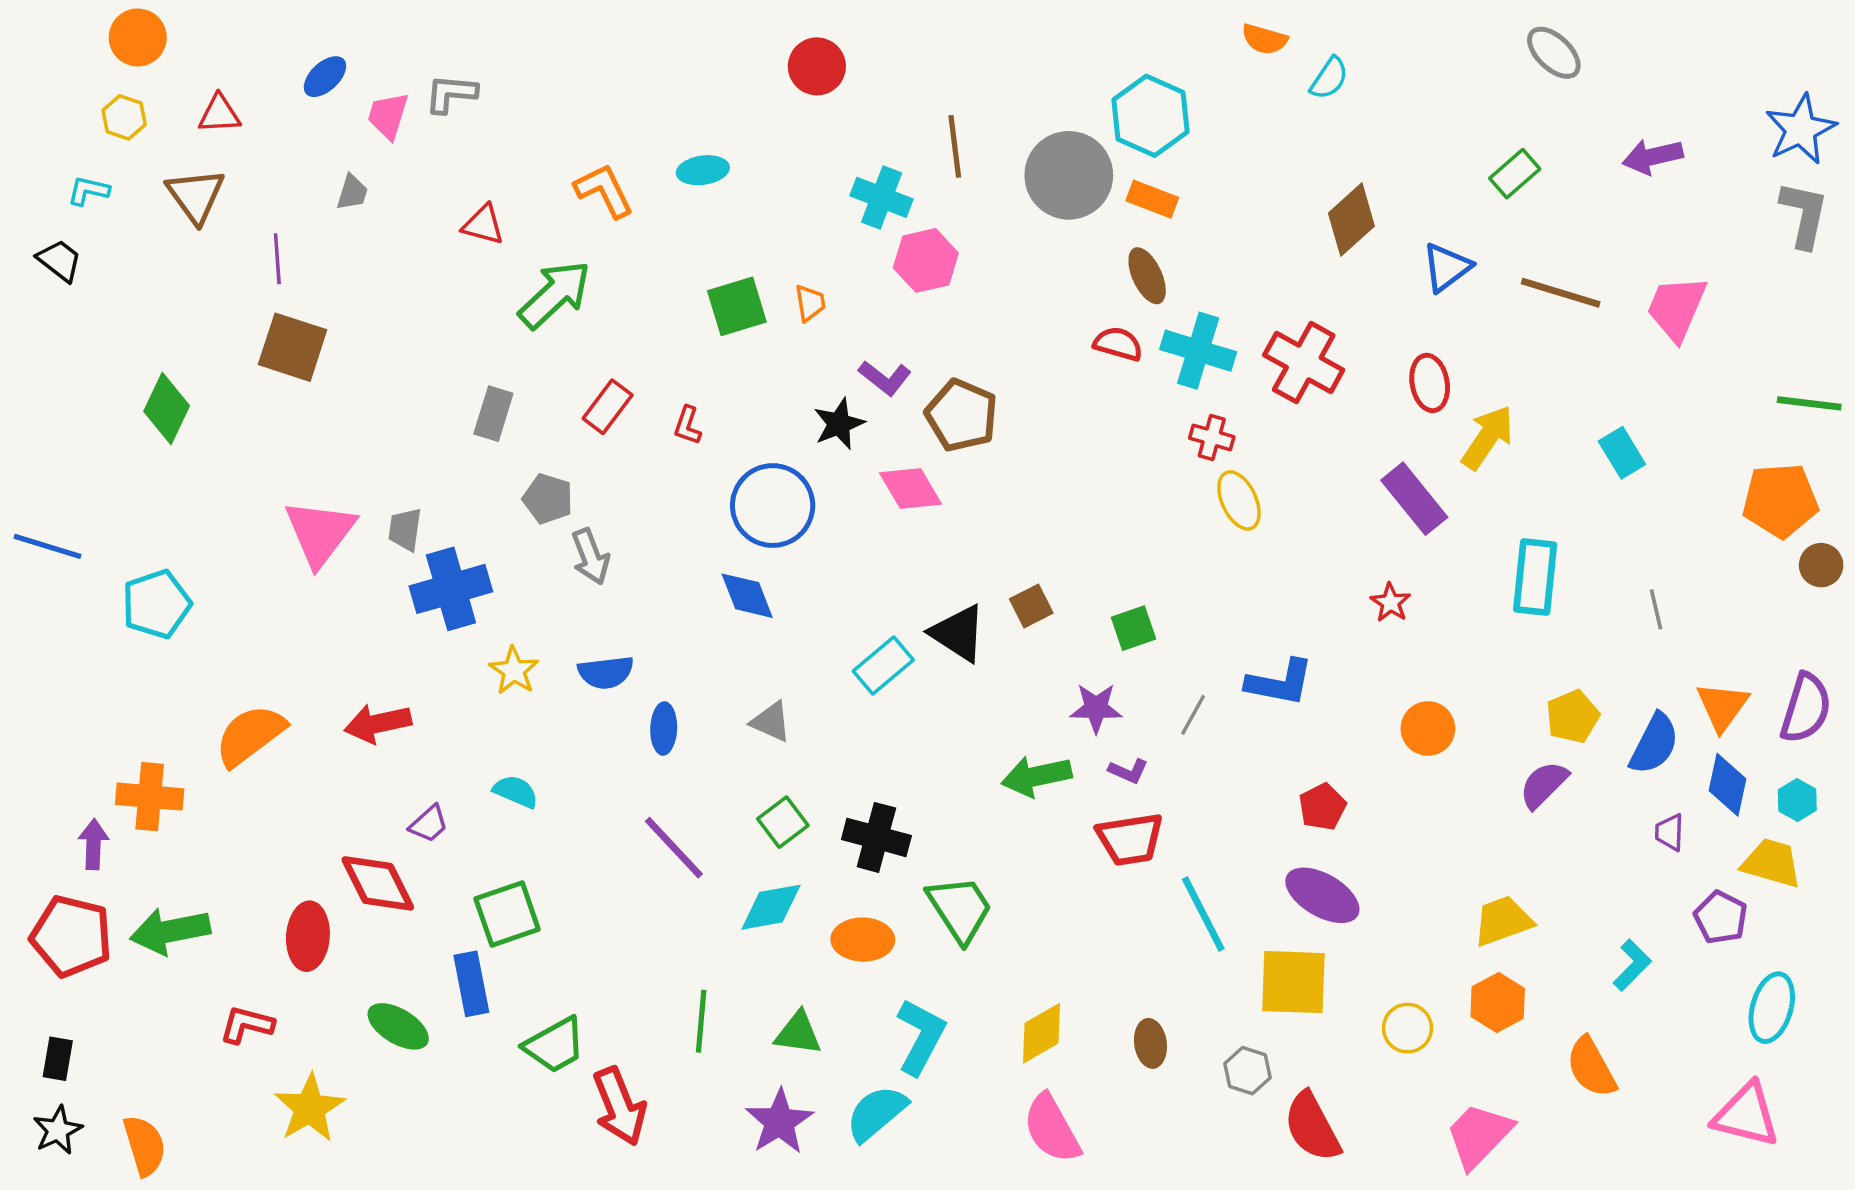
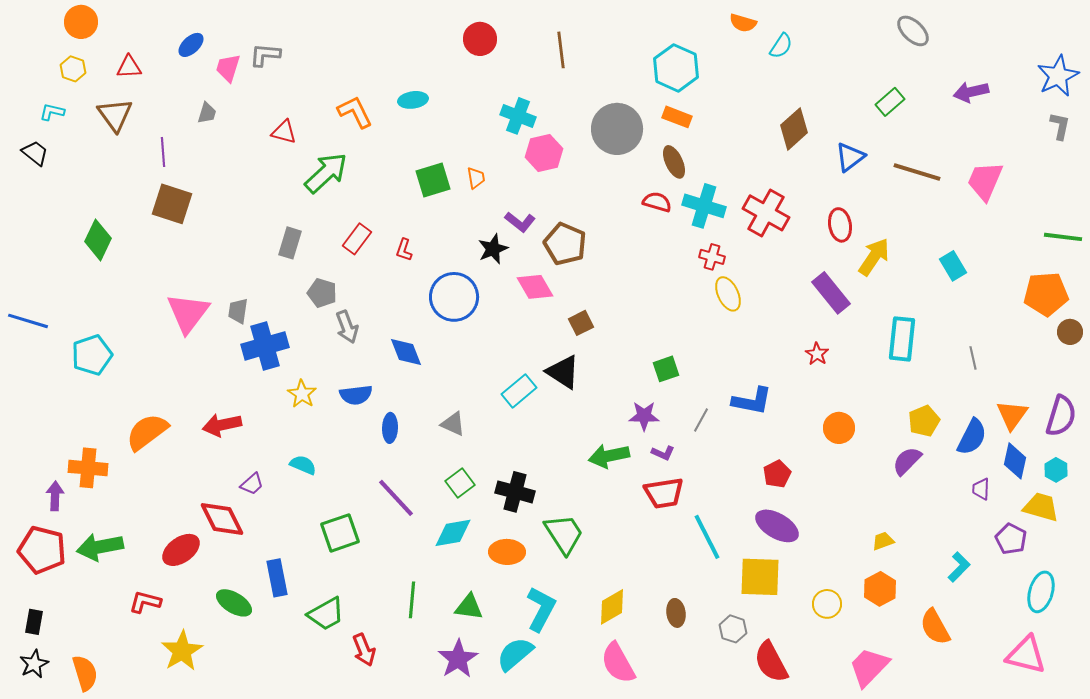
brown line: (955, 146) -> (561, 50), moved
gray circle: (1069, 175) -> (617, 129), moved
gray L-shape: (1804, 214) -> (1060, 126), size x0.7
blue diamond: (747, 596) -> (406, 352), moved
brown square: (1031, 606) -> (581, 323), moved
green square: (507, 914) -> (340, 533), moved
yellow trapezoid: (1503, 921) -> (883, 541), size x0.6
red ellipse: (308, 936) -> (181, 550), turned 51
red arrow: (619, 1106) -> (364, 650), size x0.7

